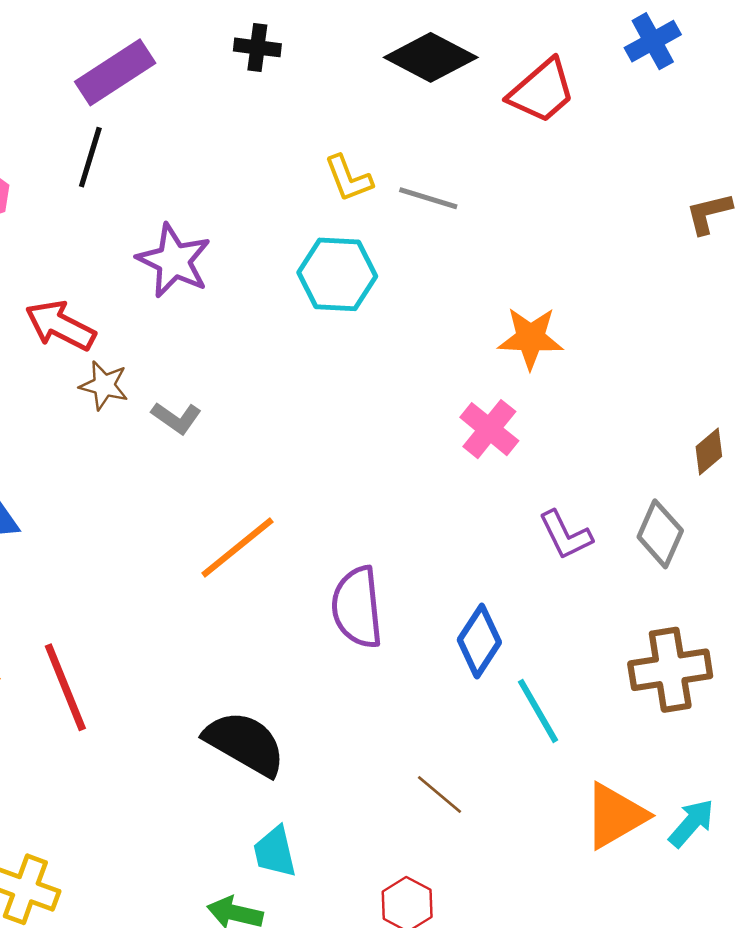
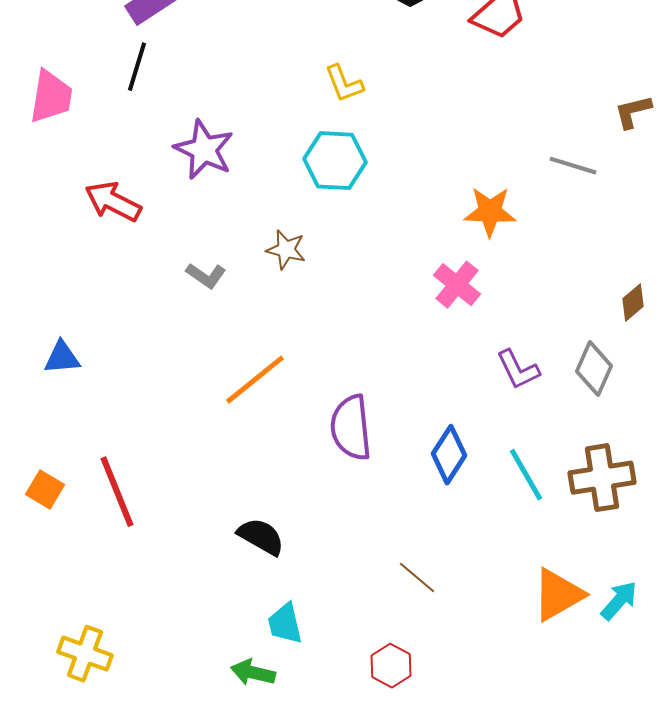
gray line: (428, 198) -> (573, 166), moved
brown star: (104, 385) -> (286, 250), moved
cyan line: (538, 711) -> (526, 475), moved
black semicircle: (245, 743) -> (261, 537), size x0.7

